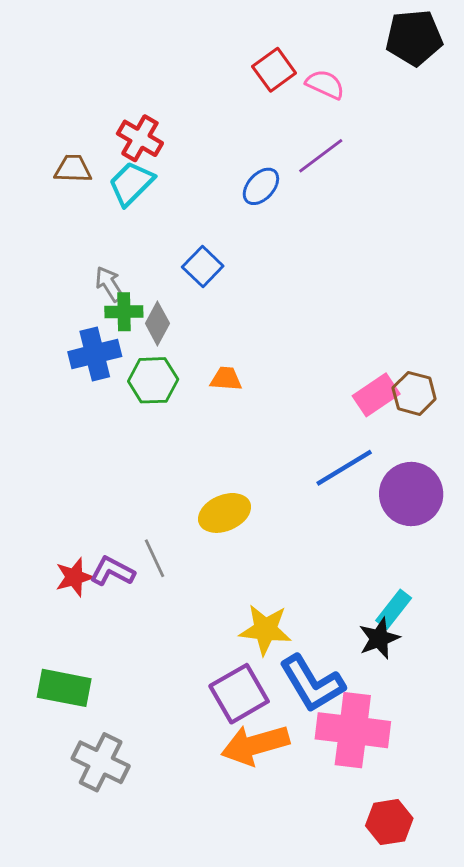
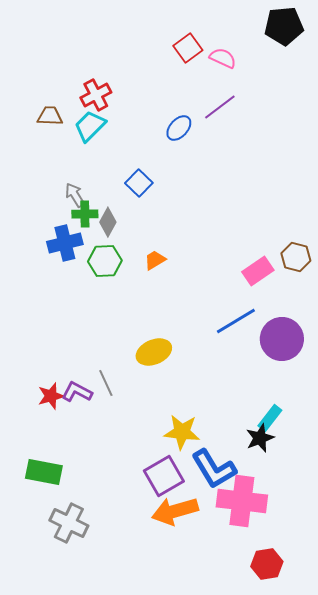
red cross: (140, 138) -> (96, 95), turned 32
orange trapezoid: (226, 379) -> (155, 260), turned -35
brown hexagon: (414, 393) -> (296, 257), moved

